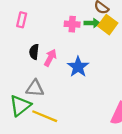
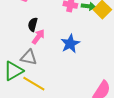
pink arrow: (50, 58) -> (38, 37), moved

